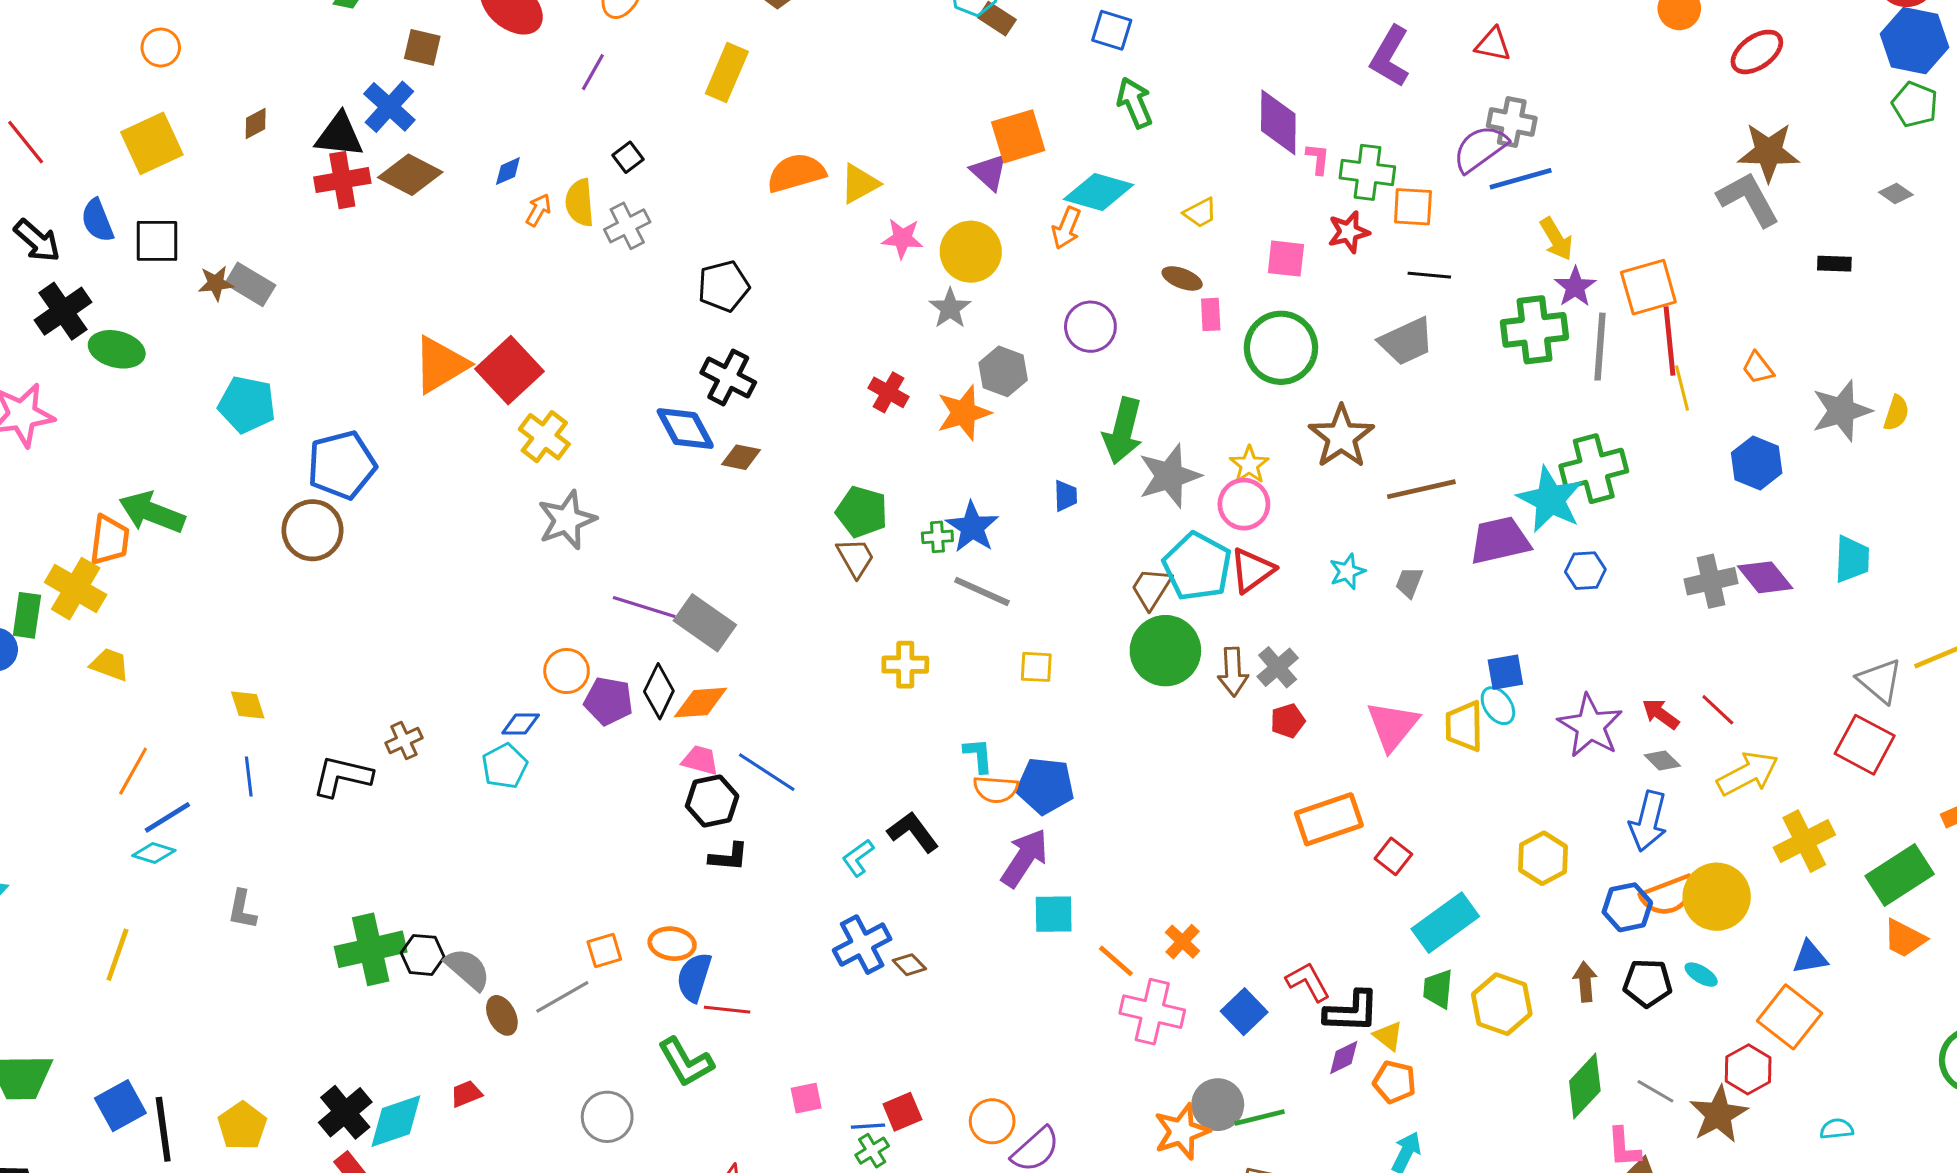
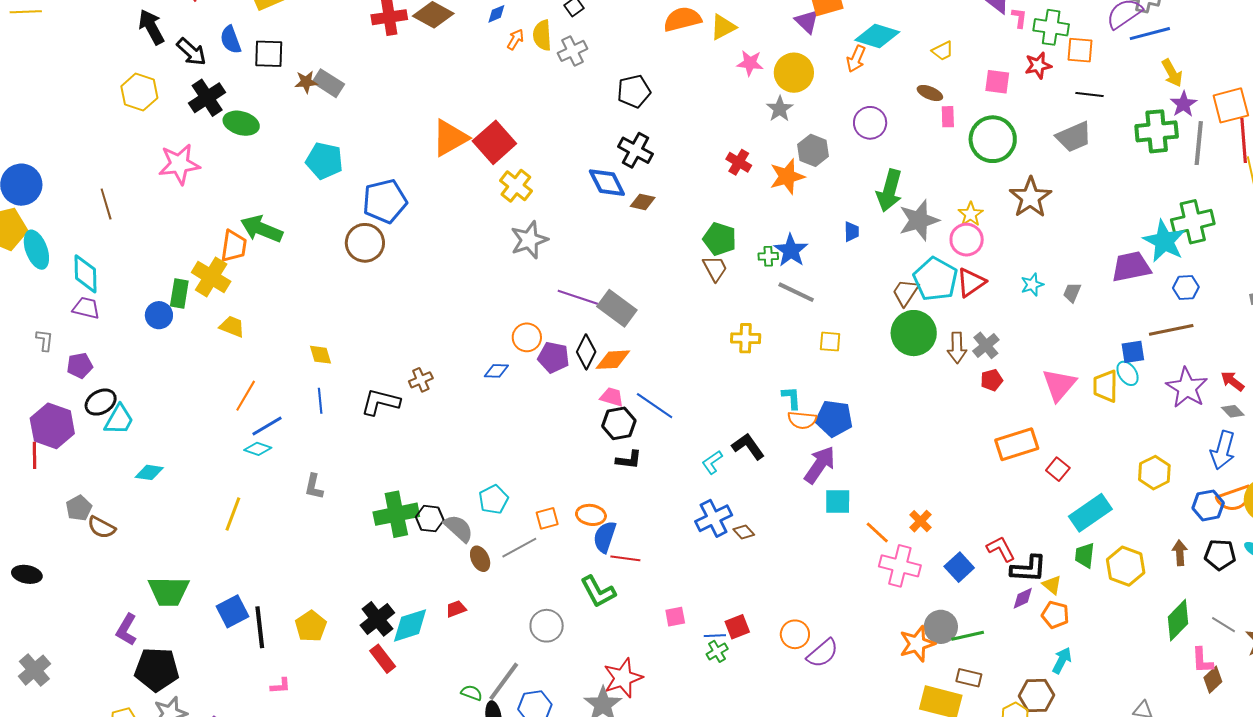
brown line: (1421, 489) -> (1171, 330), moved
cyan pentagon: (505, 766) -> (493, 500), moved

